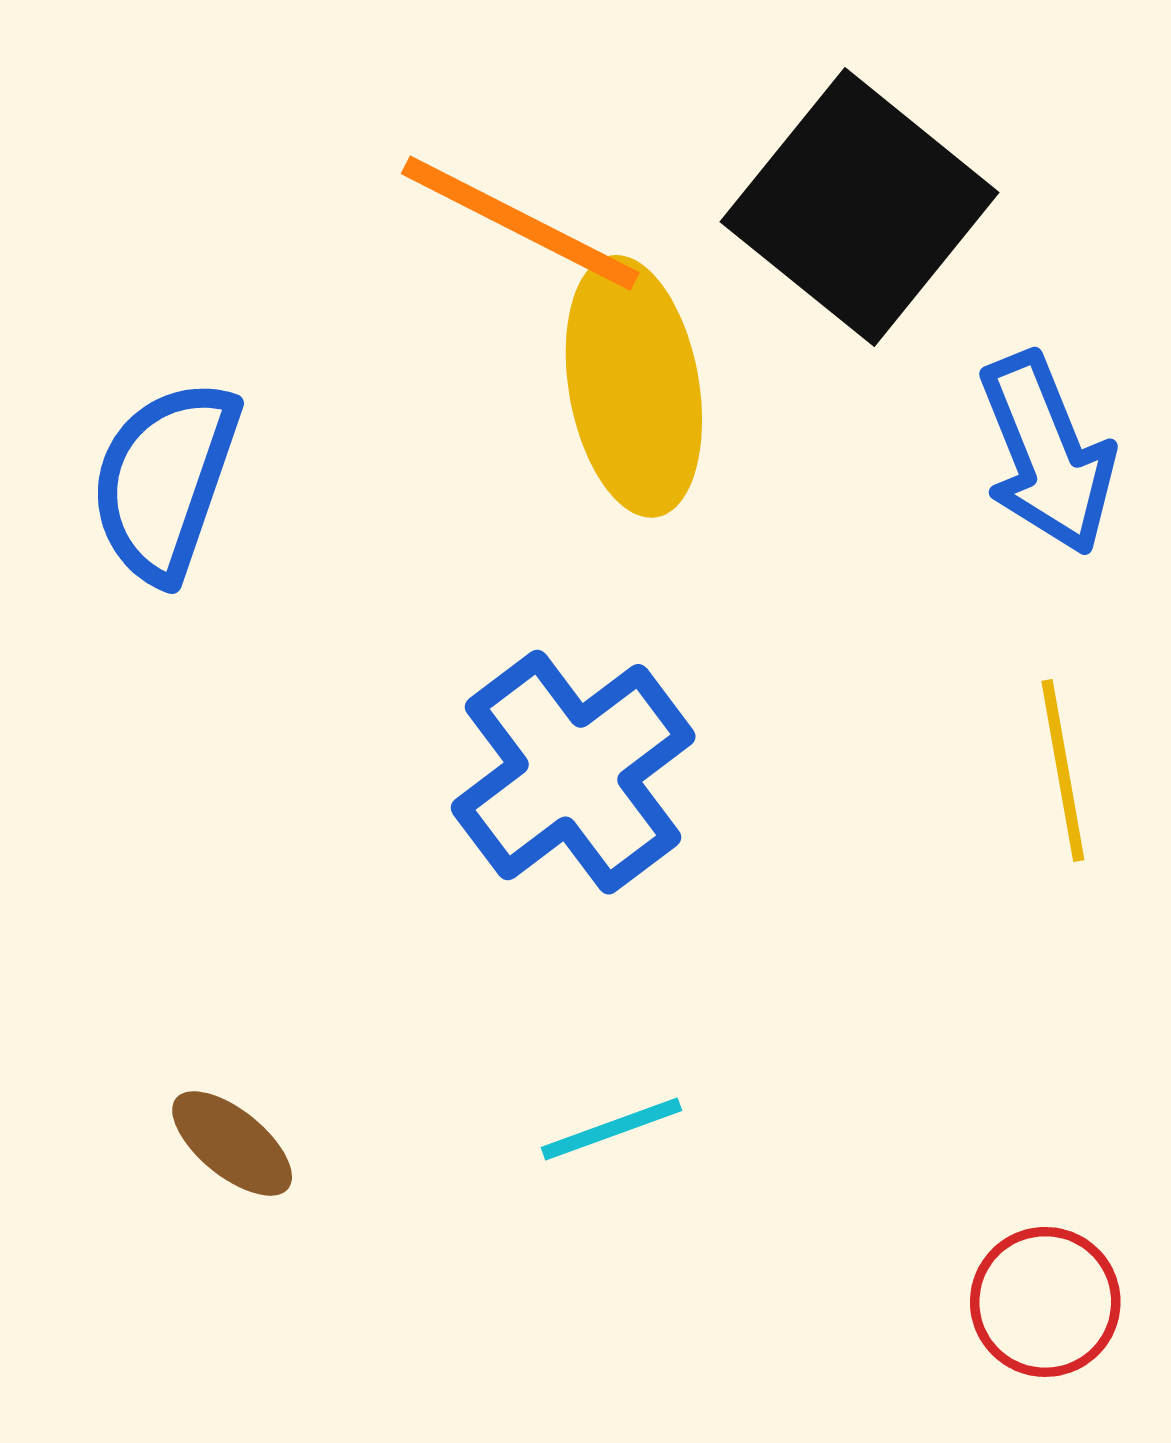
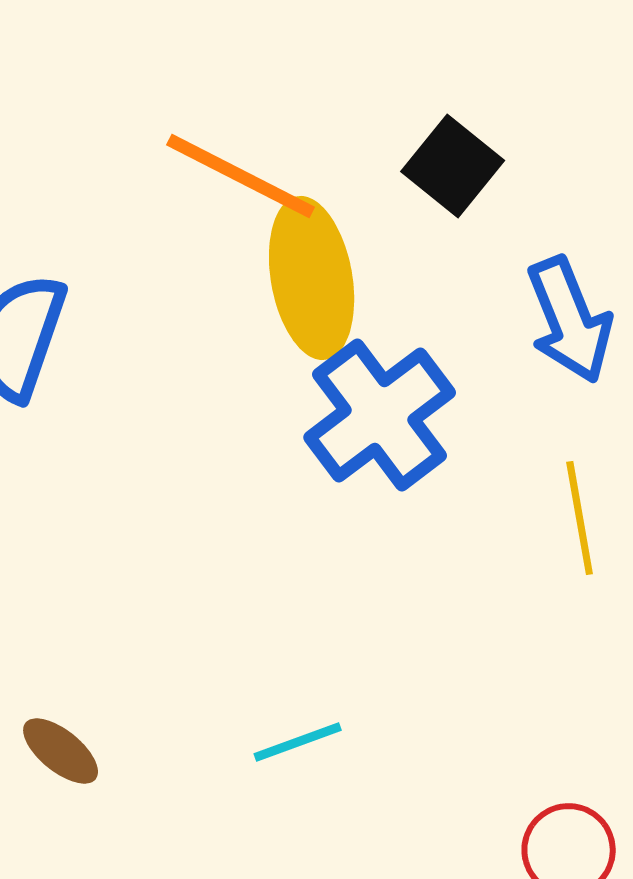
black square: (860, 207) -> (453, 166), size x0.6
blue cross: (573, 772) -> (380, 415), moved

